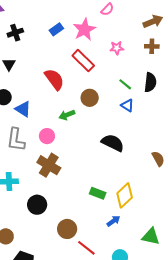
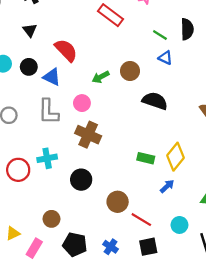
red semicircle: (54, 79) -> (66, 50), moved
brown circle: (90, 98) -> (130, 71), moved

